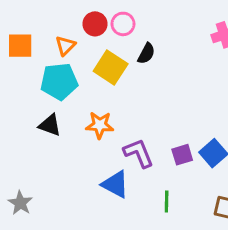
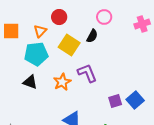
pink circle: (123, 24) -> (104, 17), moved
orange star: (100, 125) -> (62, 82), turned -30
purple L-shape: (139, 153) -> (87, 73), moved

